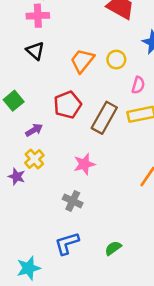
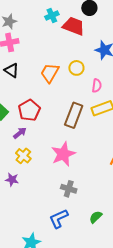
red pentagon: (67, 105) -> (29, 110), moved
pink star: (84, 164) -> (63, 154), size x1.4
purple star: (17, 177) -> (12, 180), moved
gray cross: (73, 201) -> (69, 189), moved

